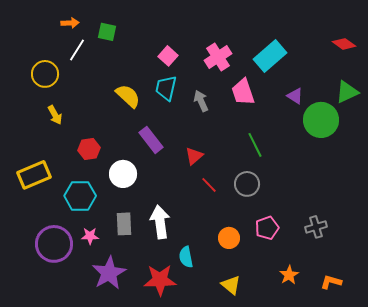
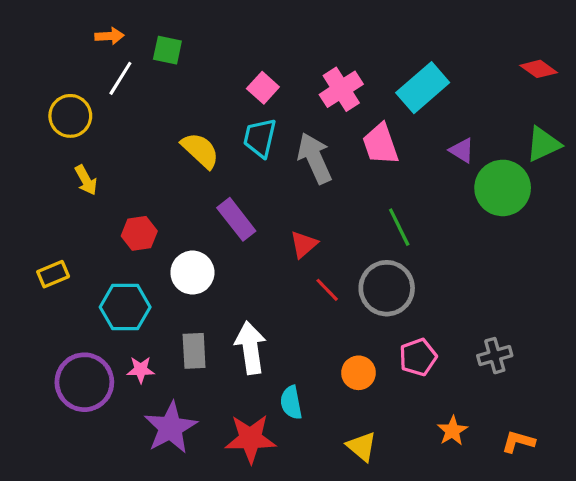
gray arrow: (201, 101) -> (315, 158), size x1.5
yellow rectangle: (34, 175) -> (53, 274), size x0.6
gray circle: (247, 184) -> (387, 288), size x1.4

